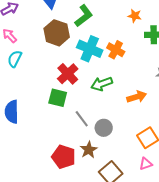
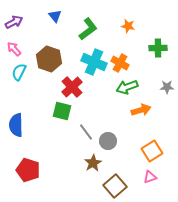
orange star: (135, 16) -> (128, 26), moved
brown hexagon: (57, 33) -> (49, 59), moved
green arrow: (102, 84) -> (127, 87), moved
red pentagon: (64, 157) -> (28, 170), moved

